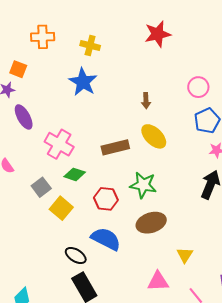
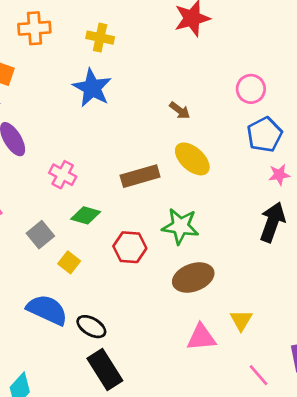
brown arrow: (146, 101) -> (180, 110), turned -49
pink cross: (59, 144) -> (63, 175), size x0.7
yellow square: (61, 208) -> (69, 262), size x0.7
blue semicircle: (106, 239) -> (47, 310), moved
pink triangle: (158, 281) -> (201, 337), moved

